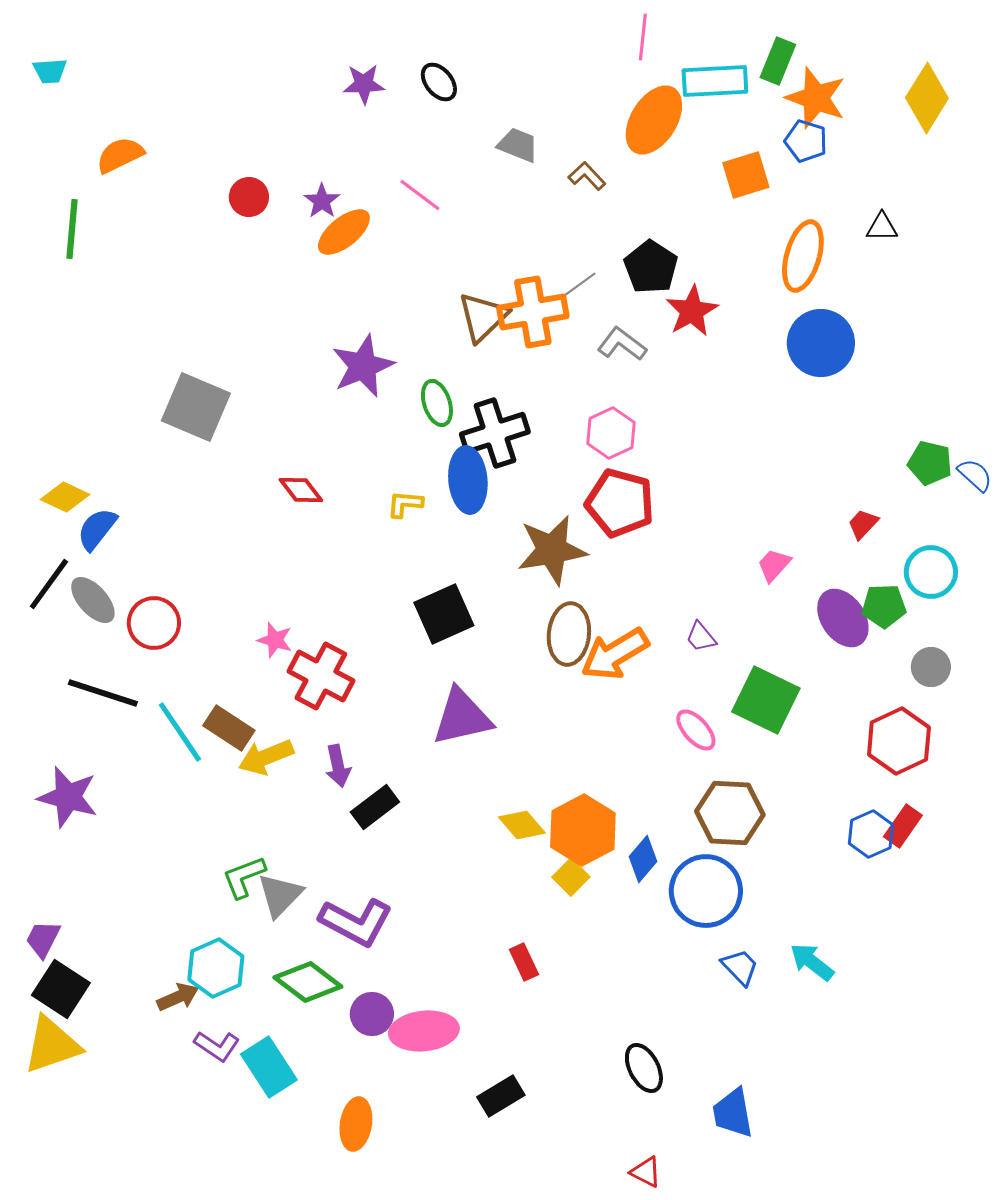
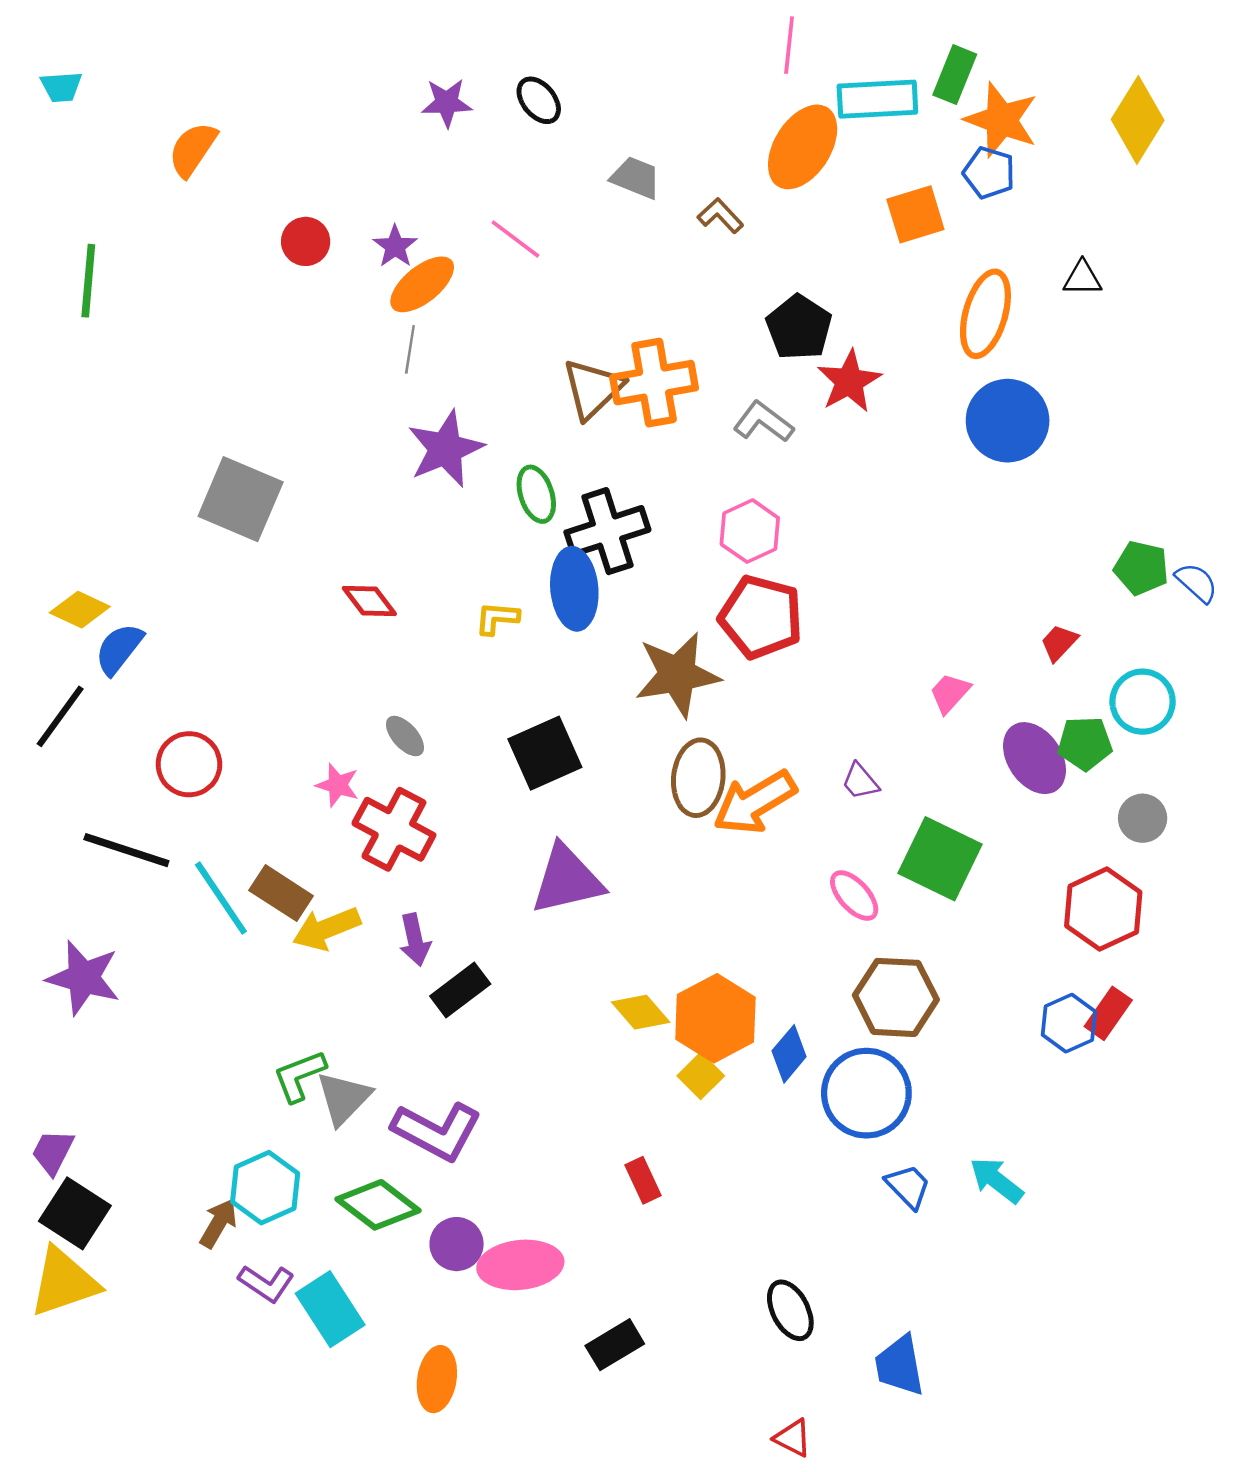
orange semicircle: (120, 155) -> (193, 149), moved, turned -30
gray line: (579, 285) -> (410, 349), moved, turned -45
gray ellipse: (93, 600) -> (405, 736), moved, size x0.7
brown arrow: (178, 997) -> (218, 1223), turned -36

